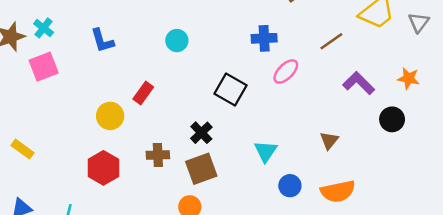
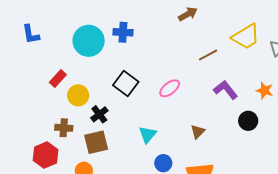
blue cross: (264, 38) -> (123, 32), moved
cyan circle: (177, 41) -> (89, 41), size x1.8
pink ellipse: (286, 71) -> (170, 88), moved
yellow circle: (110, 116) -> (78, 95), moved
red hexagon: (103, 168) -> (46, 155), moved

